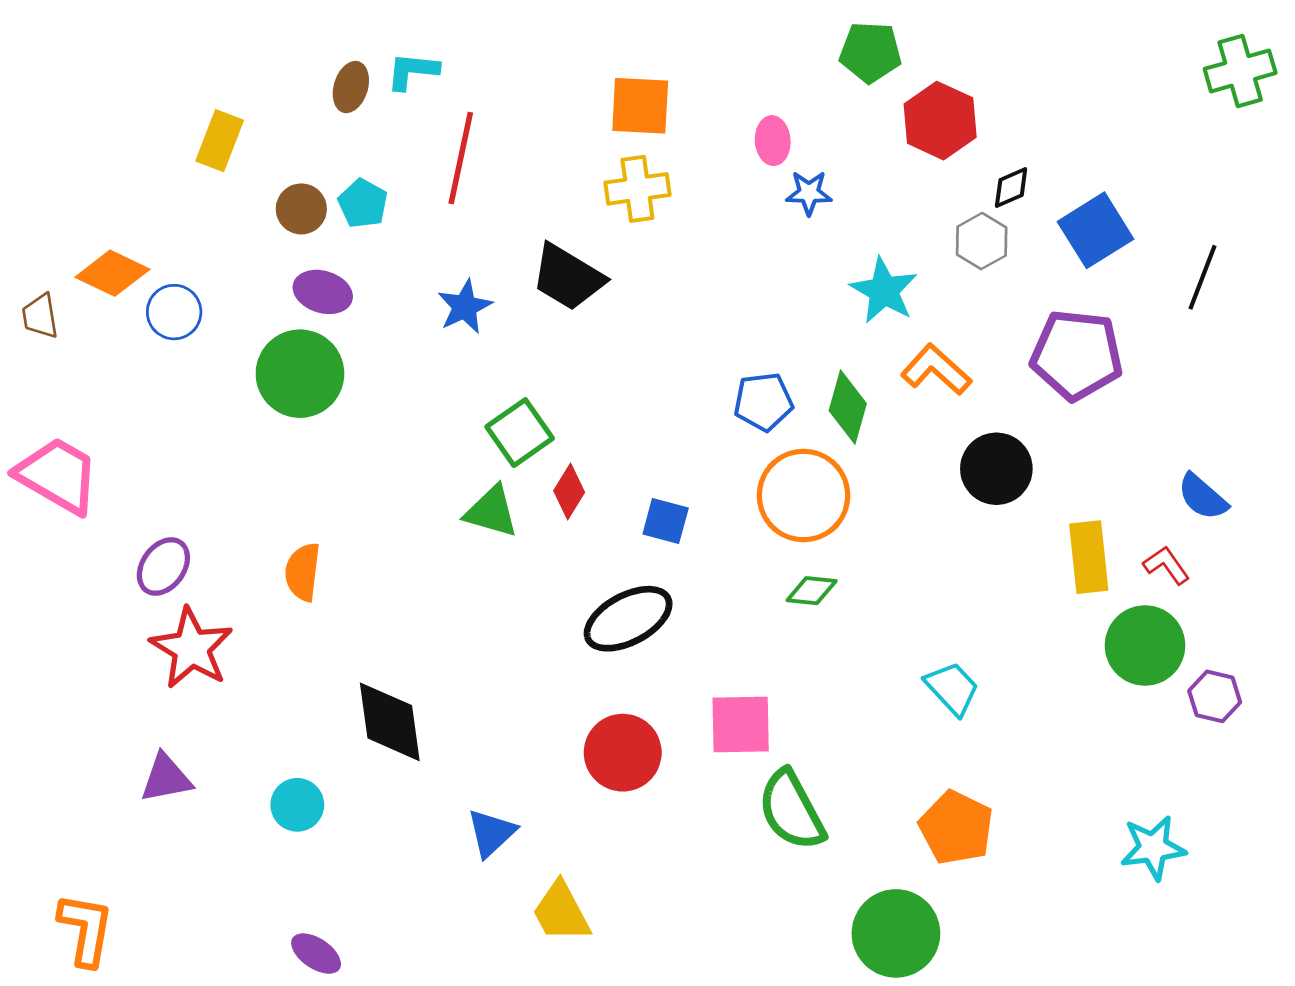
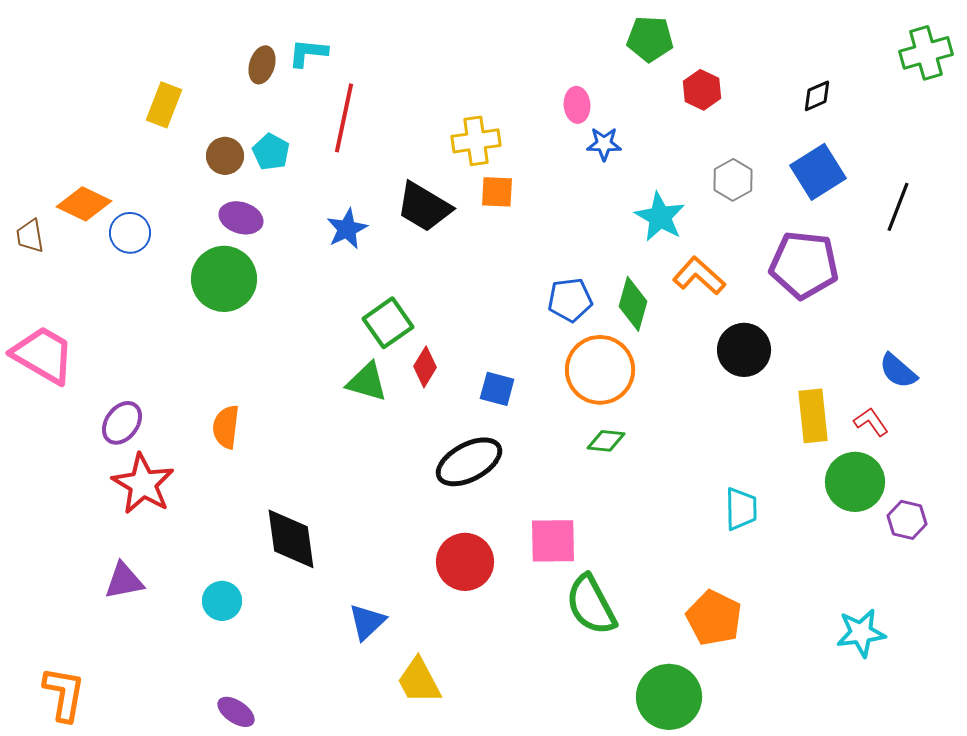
orange square: (640, 106) -> (497, 192), moved, size x0.7
red hexagon: (940, 121) -> (702, 90), size x0.7
black diamond: (1011, 187) -> (817, 96), moved
cyan trapezoid: (952, 688) -> (741, 509), moved, turned 42

